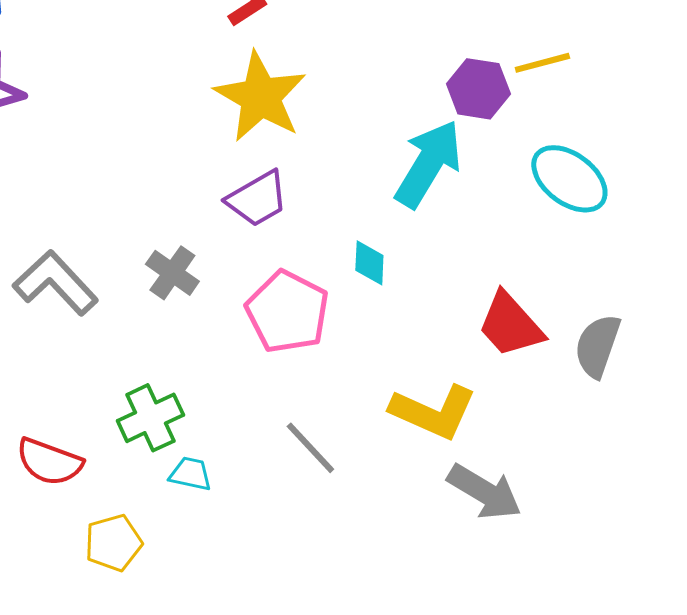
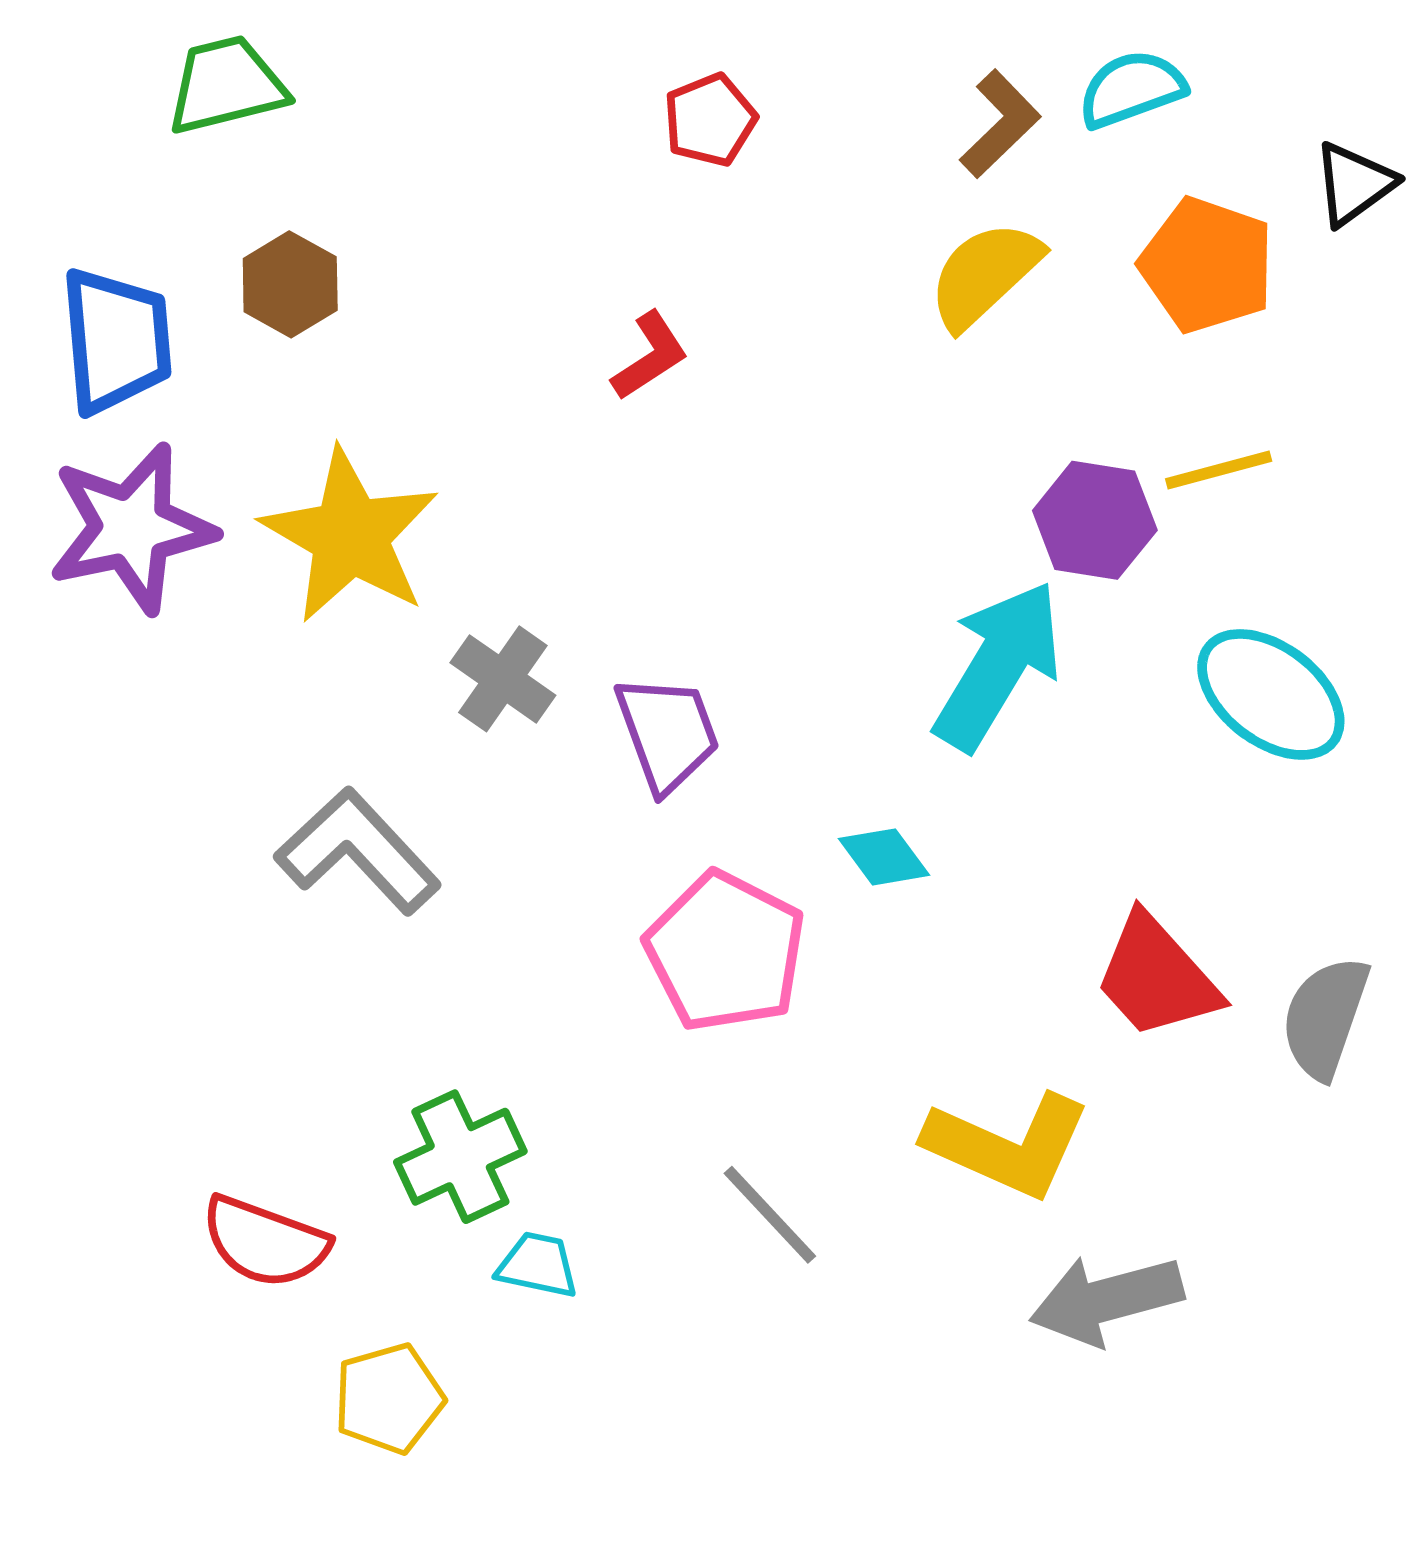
yellow star: (260, 97) -> (350, 536), moved
purple trapezoid: (257, 199) -> (667, 733), turned -80
cyan diamond: (369, 263) -> (884, 857), turned -39
gray cross: (172, 273) -> (503, 679), moved
gray L-shape: (55, 283) -> (358, 851), moved
gray arrow: (484, 492) -> (1106, 1300), turned 134

